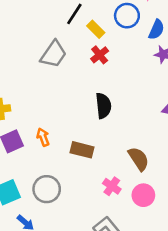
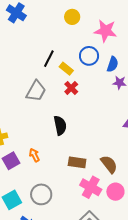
black semicircle: (103, 106) -> (60, 125), moved
brown rectangle: (82, 150) -> (77, 162), moved
pink cross: (112, 186) -> (91, 187), size x1.5

